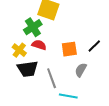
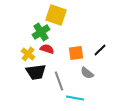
gray semicircle: (81, 70) -> (87, 73), turned -80

